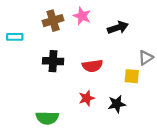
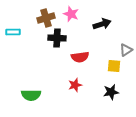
black cross: (53, 61) -> (57, 38), moved
black star: (117, 104) -> (111, 92), moved
green semicircle: (47, 118) -> (31, 95), moved

